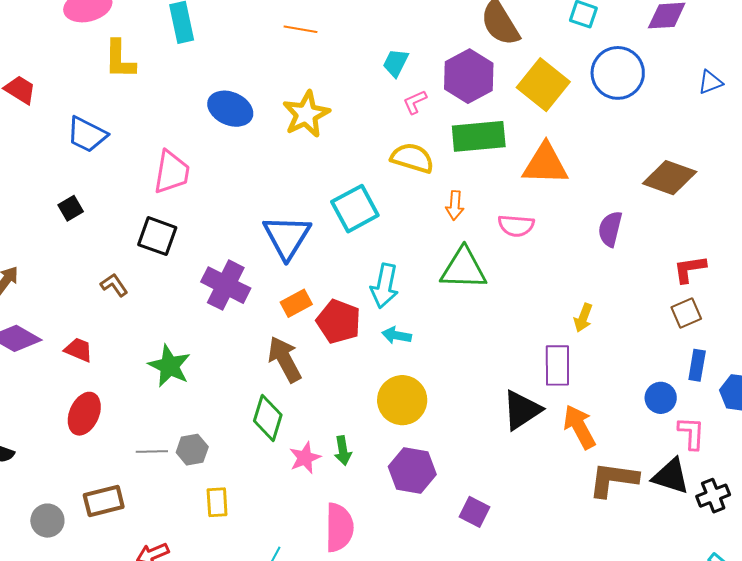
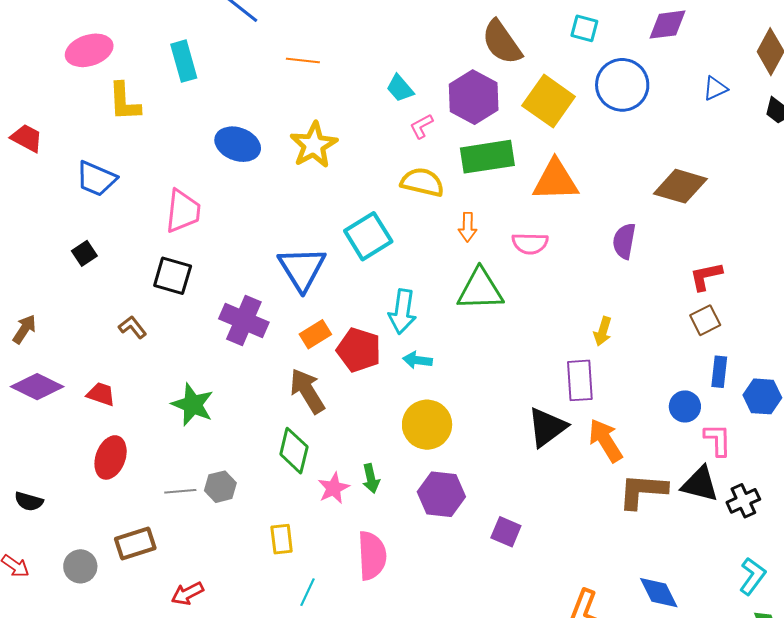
cyan trapezoid: (396, 63) -> (400, 88), turned -64
yellow rectangle: (217, 502) -> (282, 539), moved

